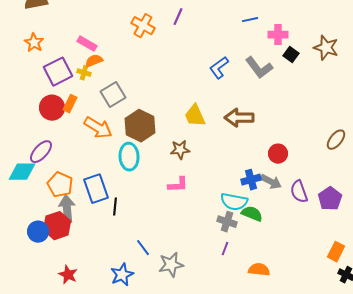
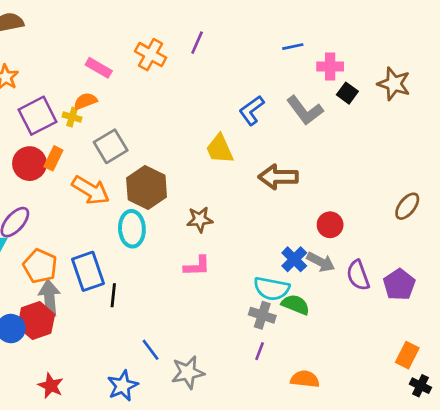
pink rectangle: (87, 44) -> (99, 68), moved
yellow trapezoid: (195, 116) -> (220, 149), moved
blue cross: (251, 180) -> (294, 259), turned -30

